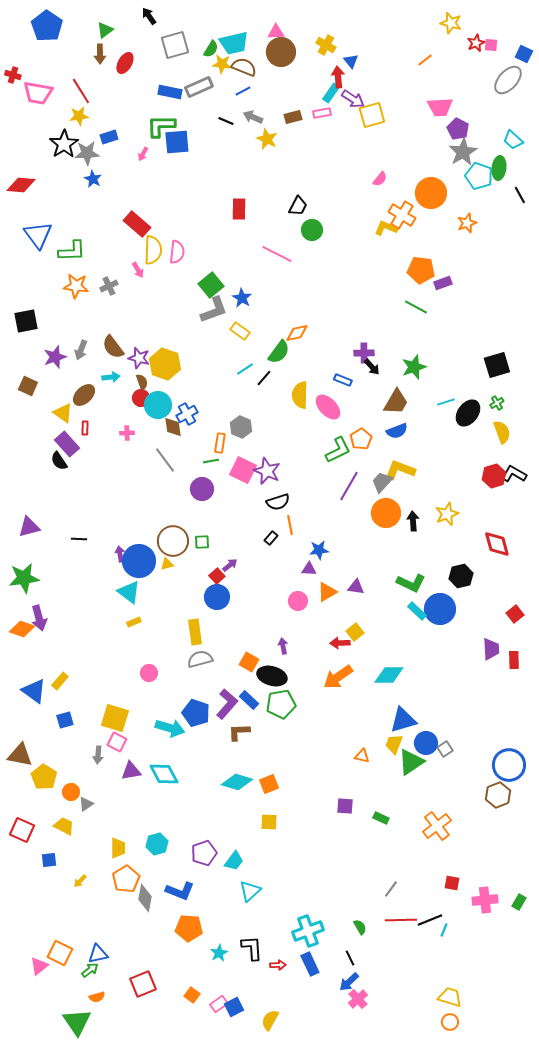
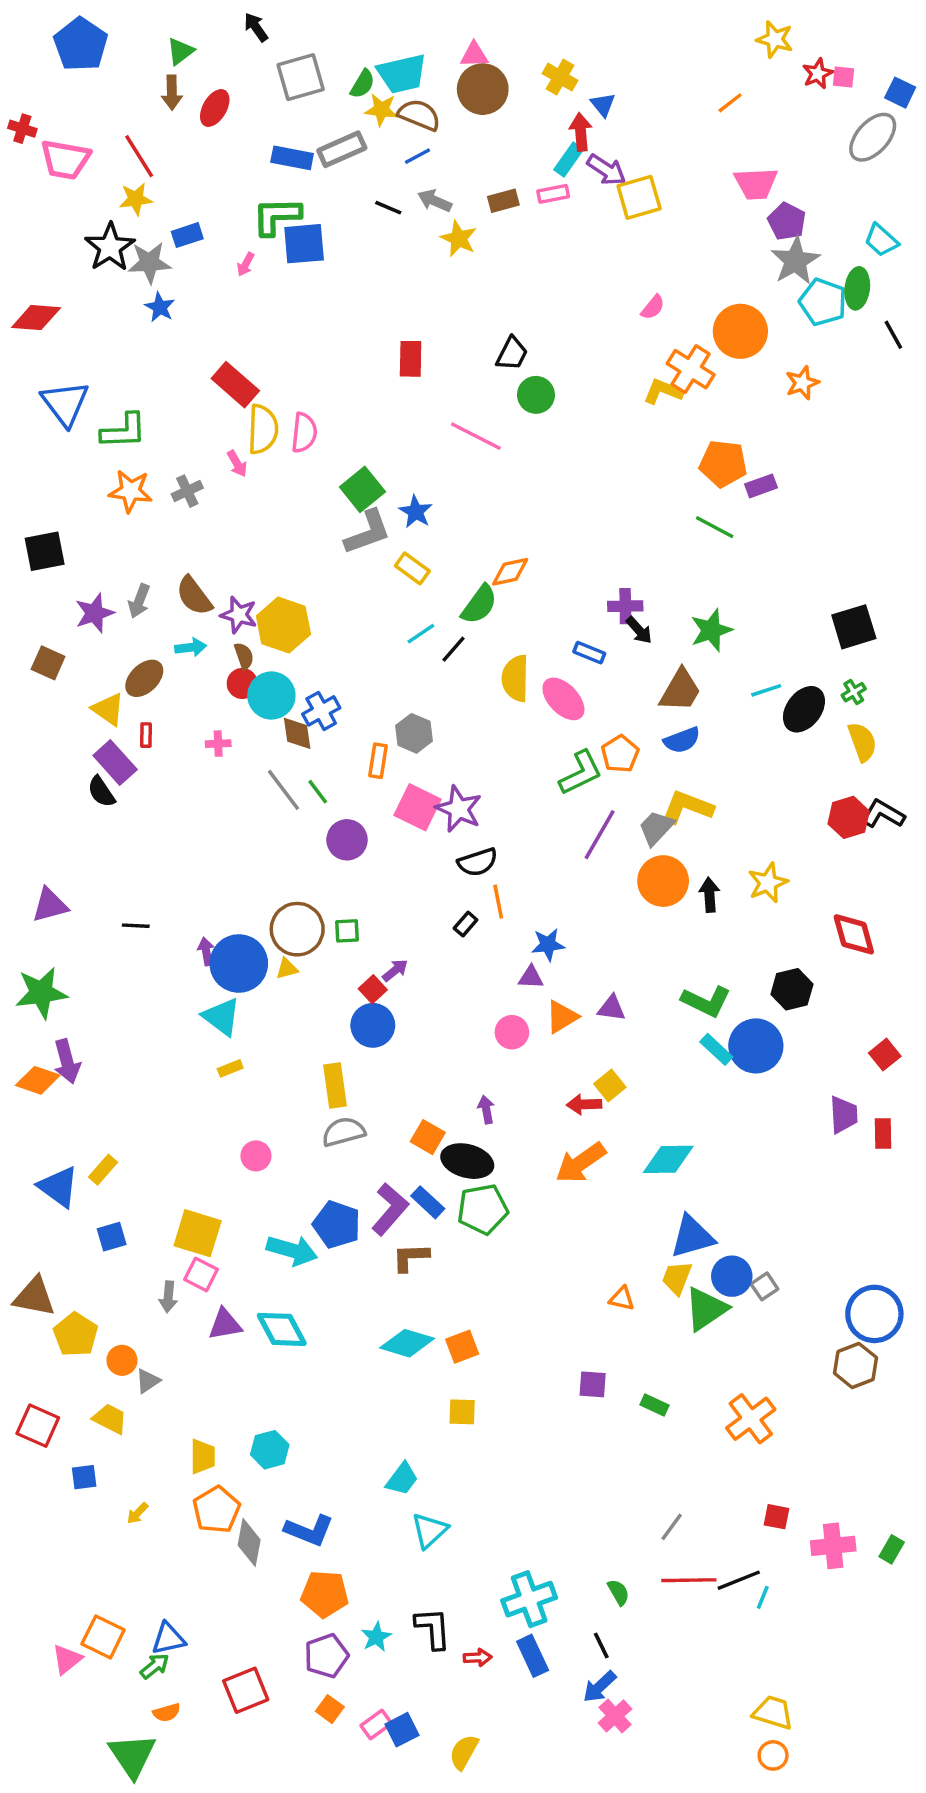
green line: (211, 461) -> (318, 792), moved, turned 63
purple pentagon: (204, 853) -> (326, 1656), moved

